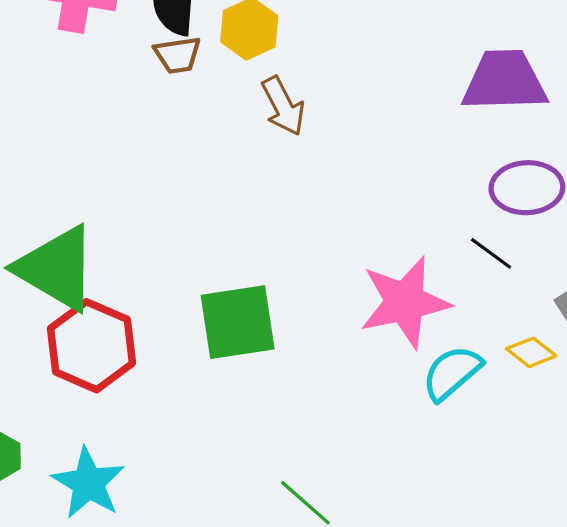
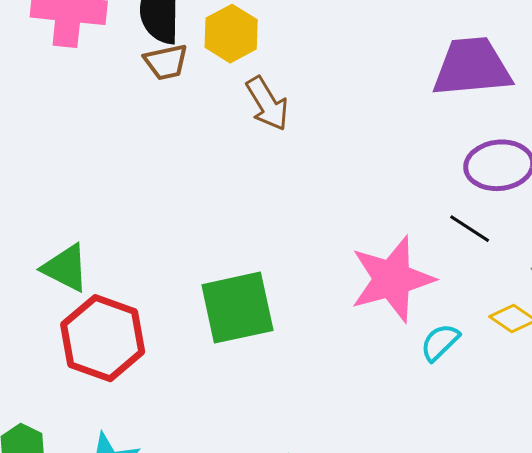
green triangle: (57, 268) -> (66, 268), size x0.6
cyan semicircle: (452, 373) -> (440, 342), size x0.7

